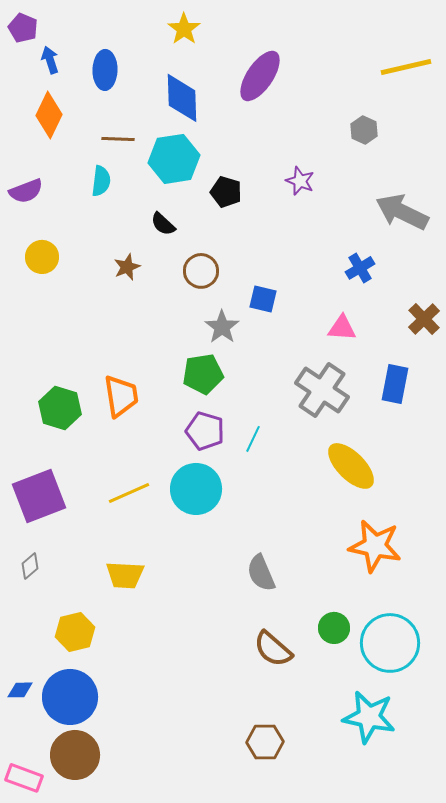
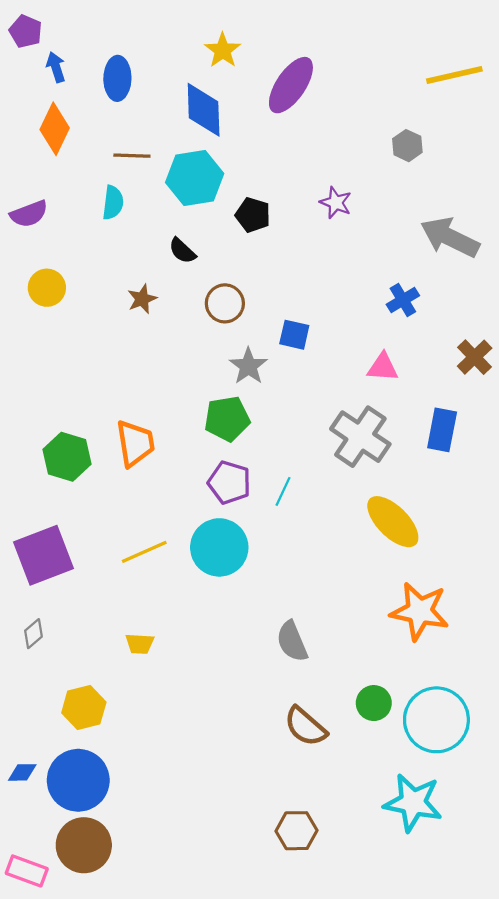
yellow star: (184, 29) -> (223, 50), moved
yellow trapezoid: (125, 575) -> (140, 644), size x0.7

